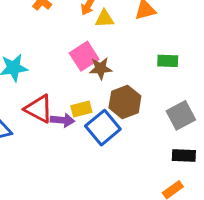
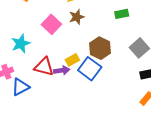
pink square: (84, 56) -> (51, 24), moved
brown star: (101, 68) -> (77, 17), moved

